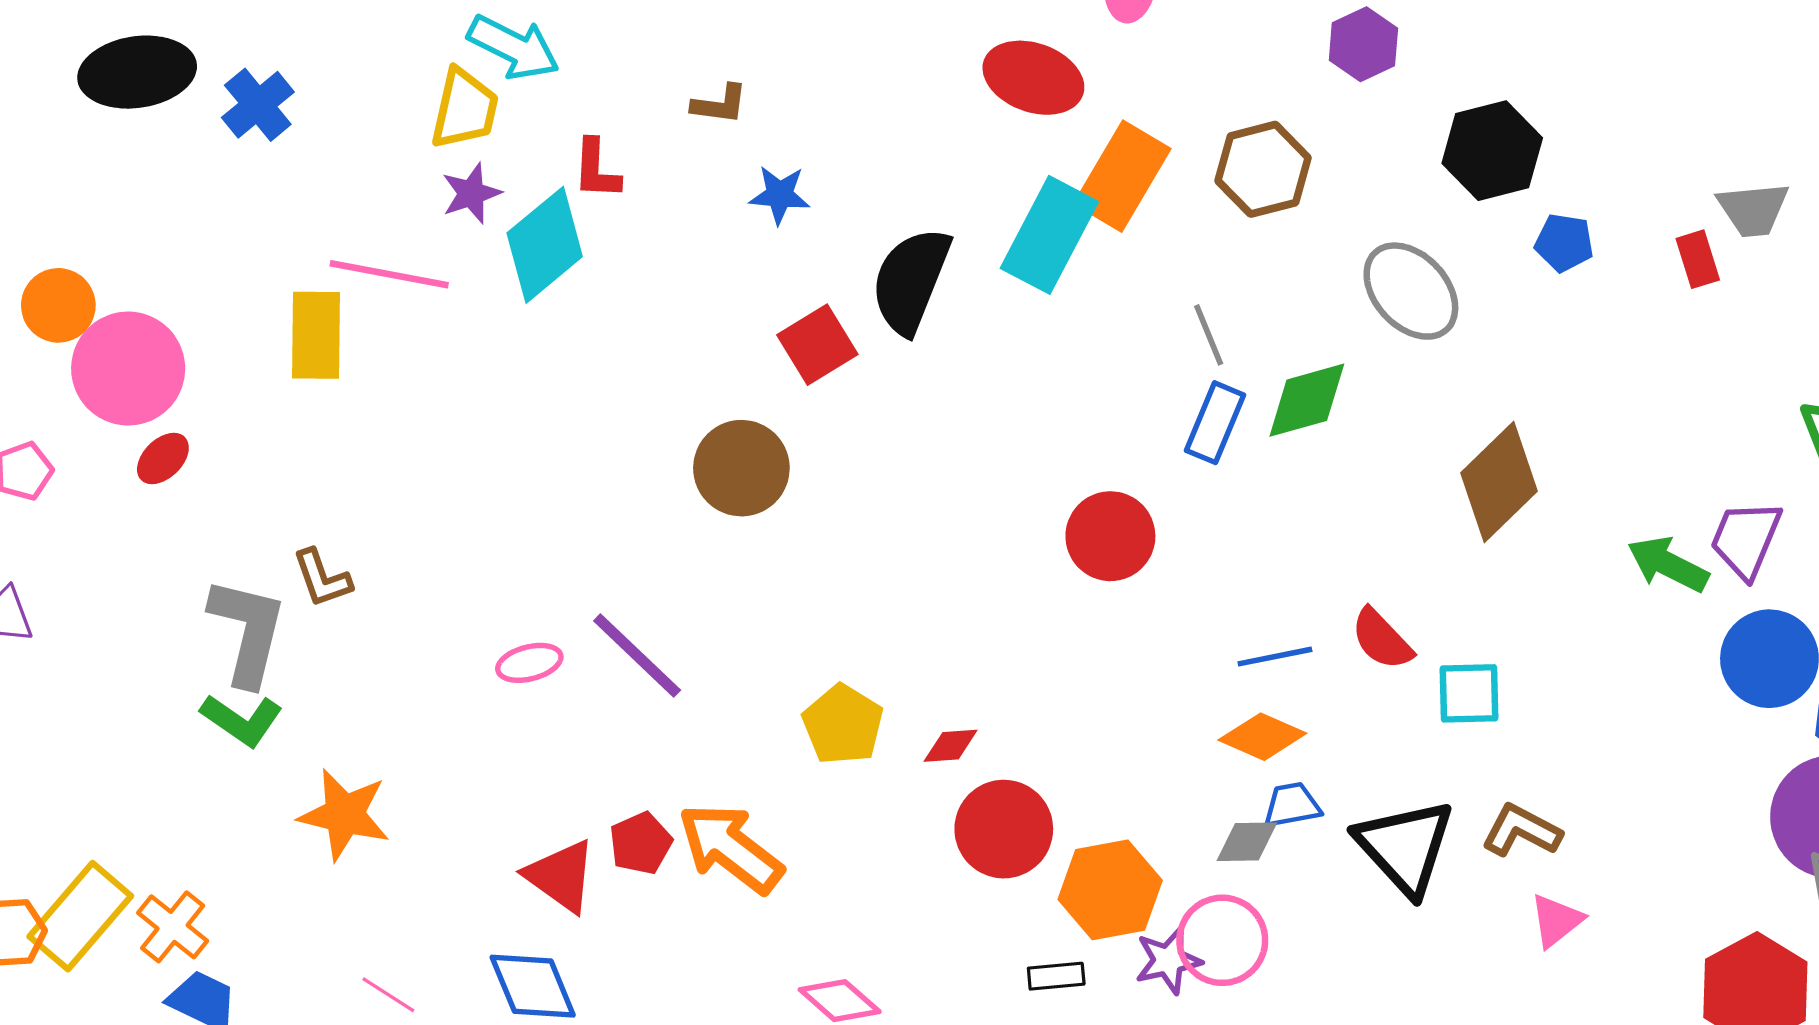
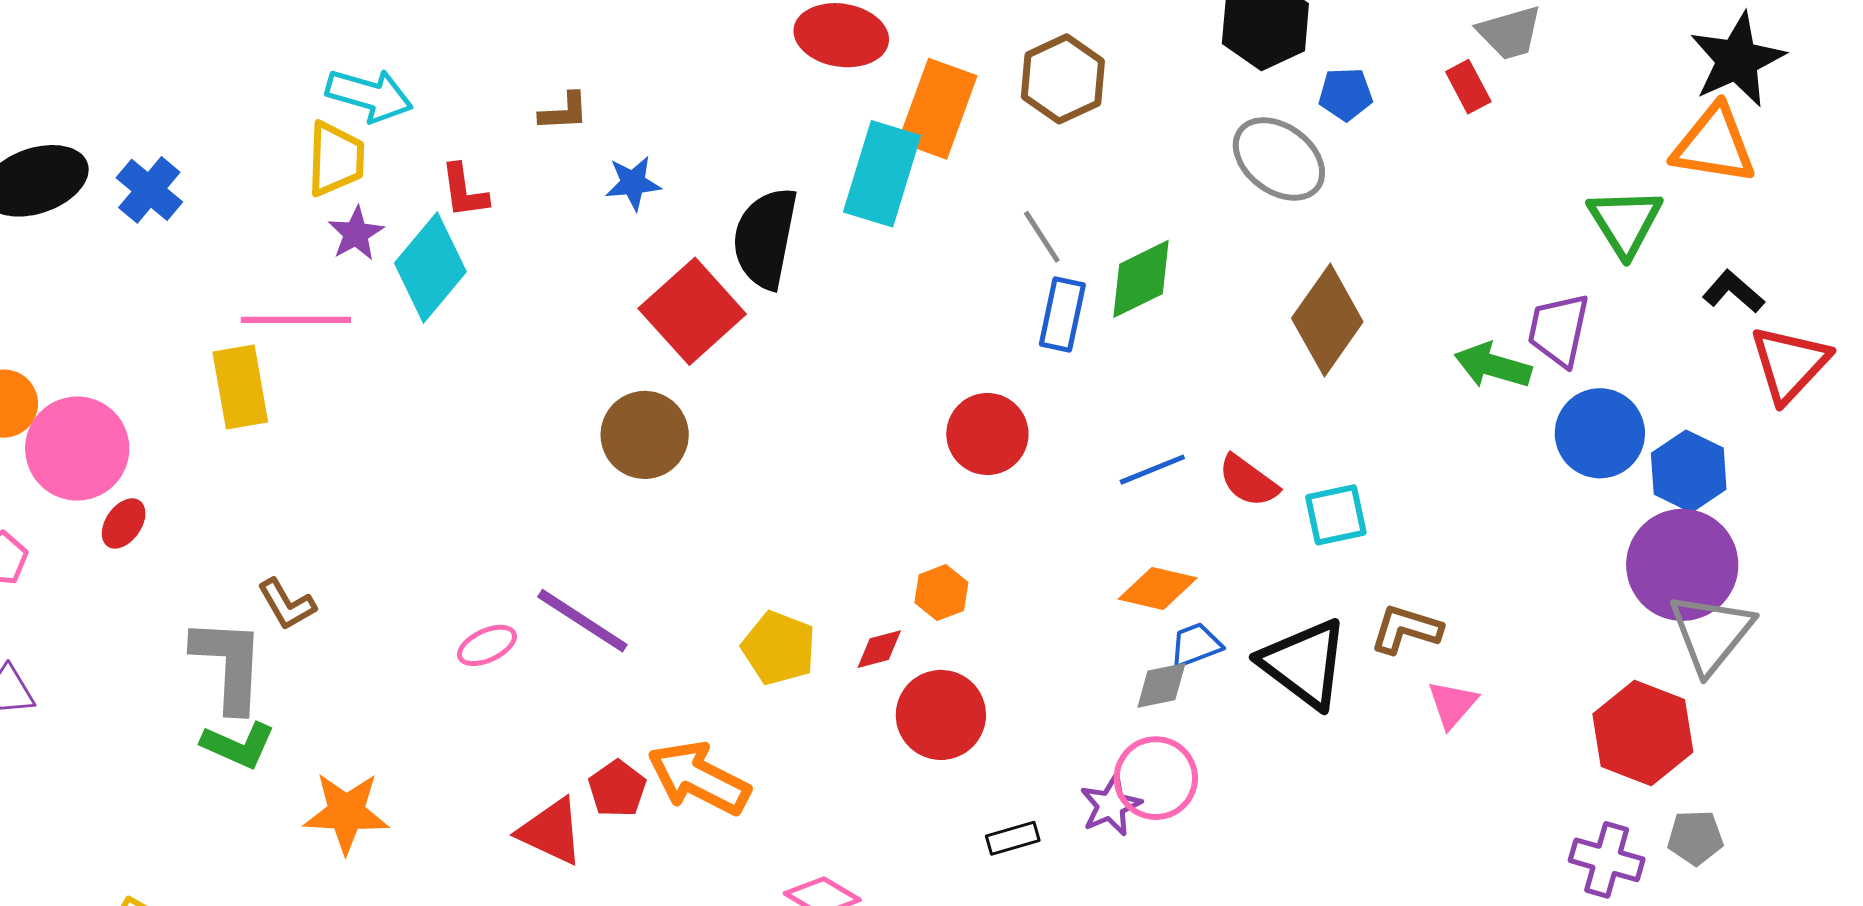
gray ellipse: (1411, 291) -> (1279, 159), moved
red square: (817, 345) -> (692, 311), size x1.4
blue line: (1275, 657) -> (1152, 470), moved
orange hexagon: (1110, 890) -> (941, 593), moved, size x0.6

